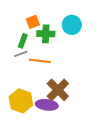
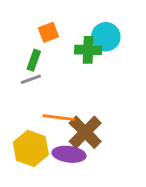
green cross: (46, 34) -> (88, 50), moved
orange line: (40, 61) -> (59, 118), moved

